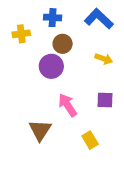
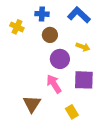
yellow cross: (21, 34) -> (17, 27), turned 32
purple circle: (51, 66) -> (60, 59), moved
purple square: (105, 100) -> (84, 80), size x1.5

